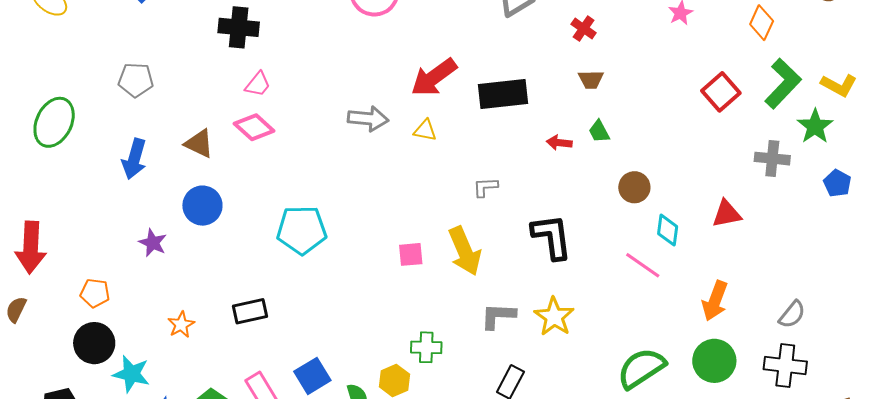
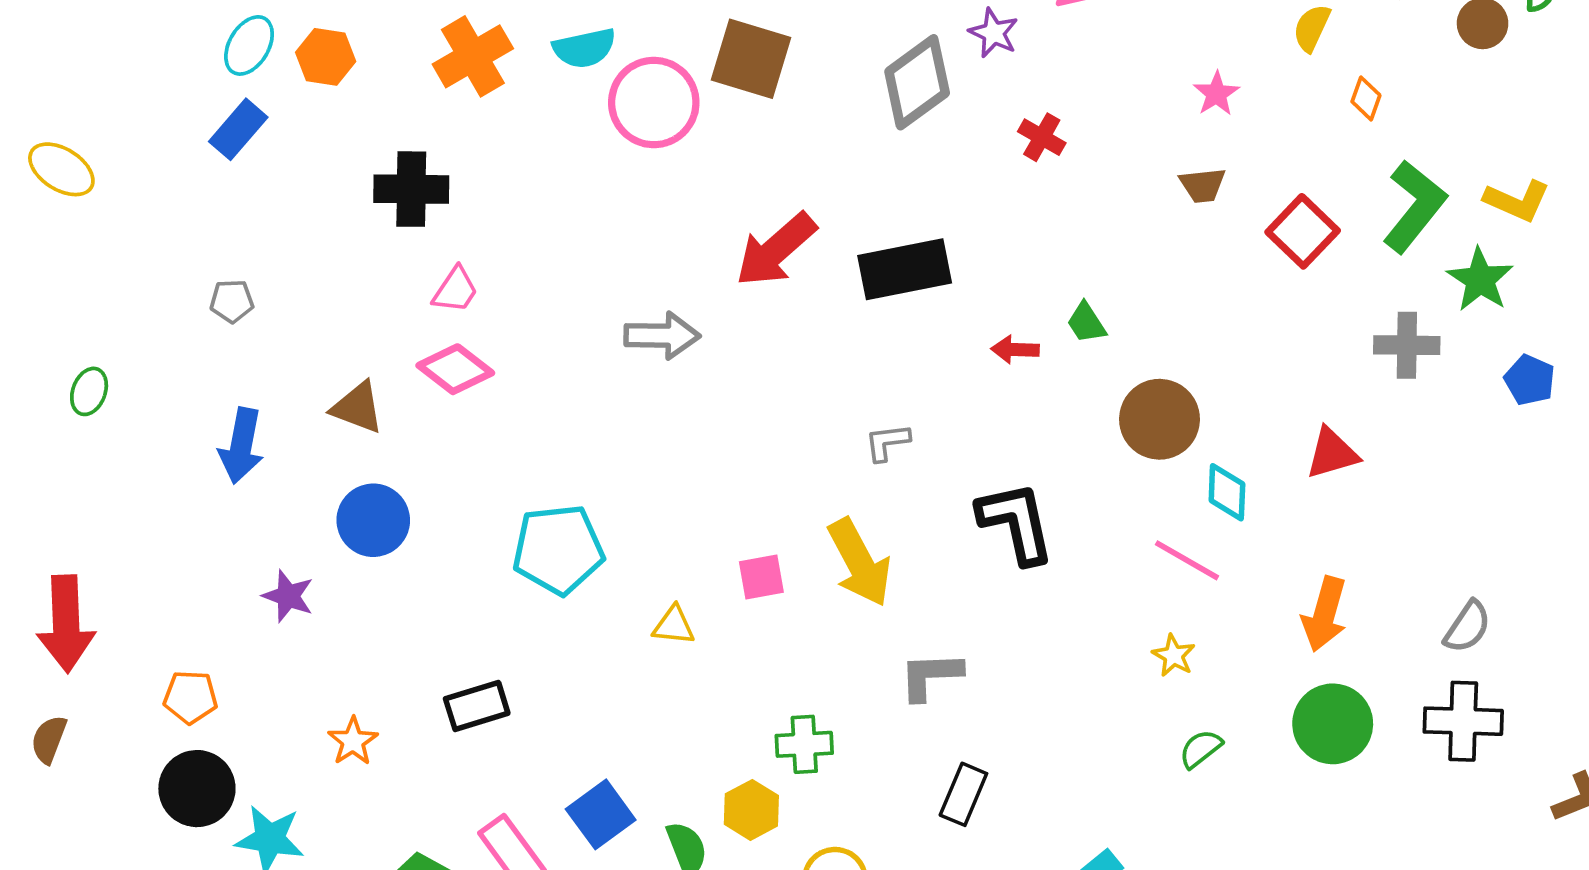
orange diamond: (762, 23) -> (1366, 98), size x0.7
brown trapezoid: (591, 79) -> (1203, 185), moved
gray pentagon: (136, 80) -> (232, 301), size x0.7
green ellipse: (54, 122) -> (89, 391), size x0.5
yellow triangle: (425, 130) -> (674, 625), moved
brown circle: (634, 187) -> (1159, 419), size x1.4
yellow star: (554, 317) -> (1174, 655), moved, size x0.6
green semicircle: (641, 368) -> (1201, 749), size x0.5

